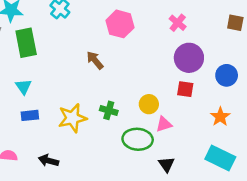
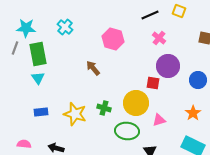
cyan triangle: (24, 87) -> (38, 78), moved
red square: (185, 89) -> (153, 83), moved
yellow circle: (149, 104) -> (136, 103), size x1.6
yellow star: (72, 118) -> (75, 114), turned 30
pink triangle: (164, 124) -> (159, 120), moved

